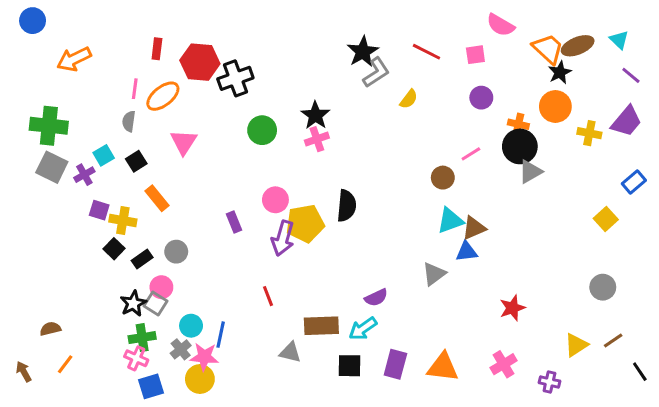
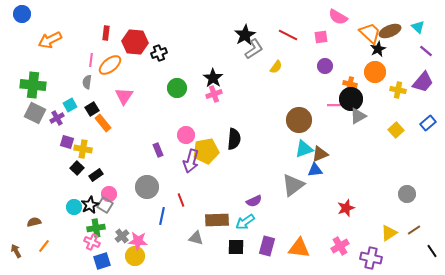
black cross: (235, 78) -> (159, 53), size x0.7
pink line: (471, 154) -> (334, 105), moved, turned 32
brown circle: (443, 178) -> (299, 120), size x1.6
orange rectangle: (157, 198) -> (103, 123), moved
yellow square: (606, 219) -> (396, 130), moved
gray circle: (176, 252) -> (147, 187), moved, size x1.5
gray triangle: (434, 274) -> (293, 185), size x1.4
cyan circle: (191, 326) -> (74, 207), moved
blue line: (221, 335) -> (162, 216), moved
purple cross: (549, 382) -> (371, 258), size x1.5

